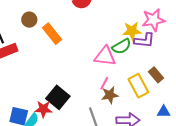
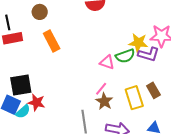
orange rectangle: (52, 34) -> (52, 41), moved
pink triangle: (105, 56) -> (107, 62), size x0.7
brown star: (110, 95) -> (104, 101), turned 30
black square: (58, 97) -> (21, 85), moved, turned 30

